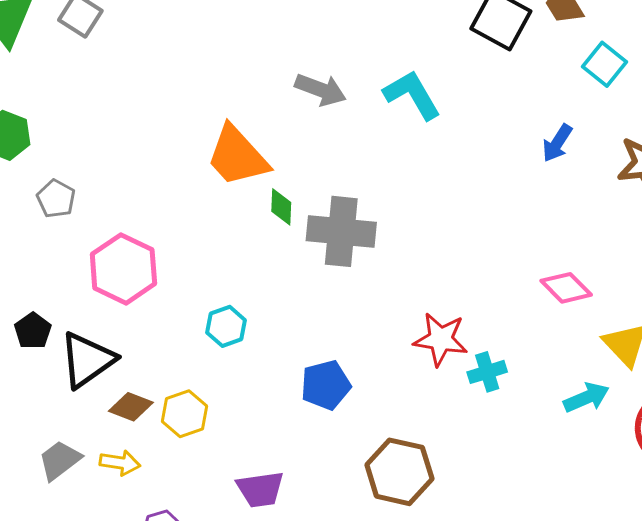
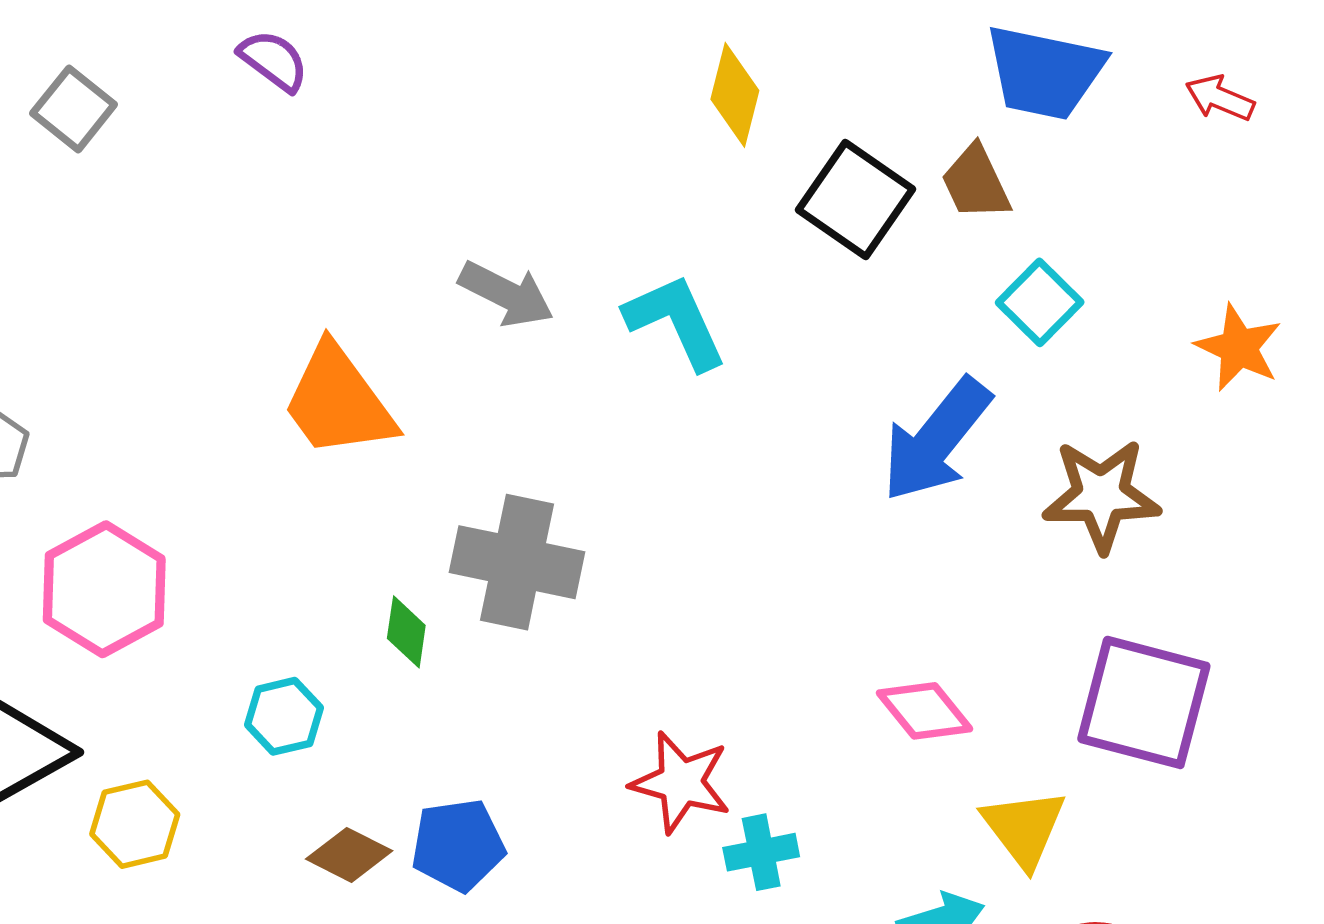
blue arrow: (557, 143) -> (936, 440), size x1.8
green diamond: (281, 207) -> (406, 632), moved
brown diamond: (131, 407) -> (349, 855), moved
yellow hexagon: (184, 414) -> (135, 824), moved

